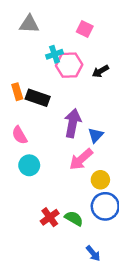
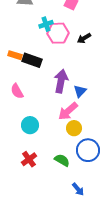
orange rectangle: (17, 92) -> (15, 55), turned -56
cyan circle: (29, 165) -> (30, 125), moved
yellow circle: (100, 180) -> (74, 128), moved
red cross: (50, 217) -> (29, 159), moved

